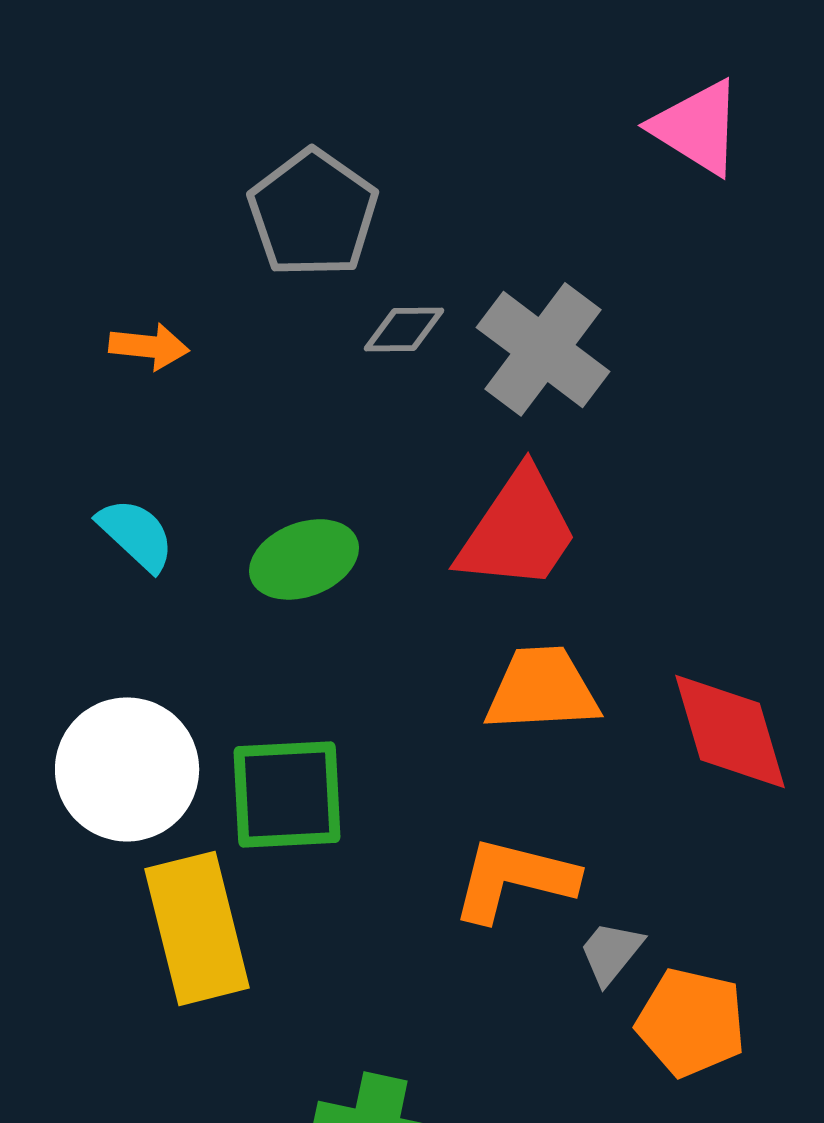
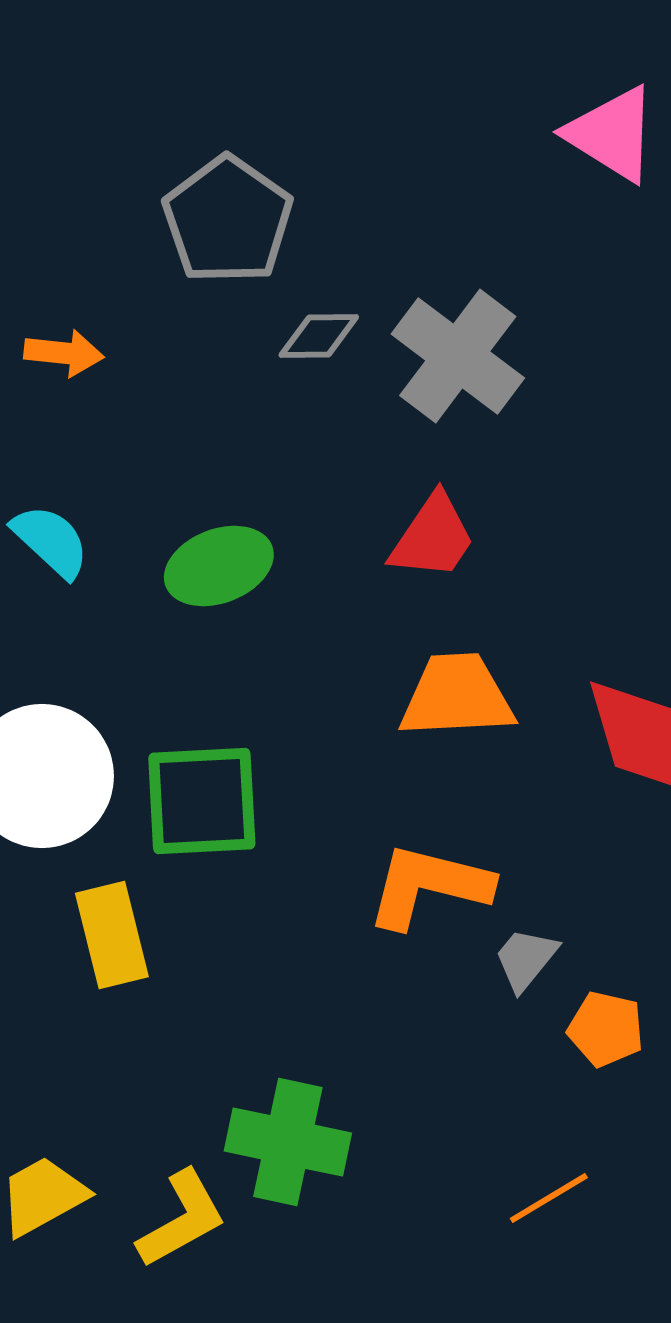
red trapezoid: (518, 530) -> (433, 537), size x0.7
yellow rectangle: (197, 928) -> (112, 935), size x0.7
orange pentagon: (691, 1022) -> (606, 1029), size x0.7

